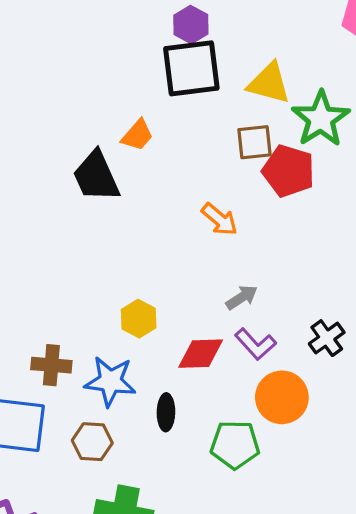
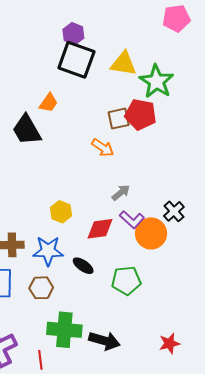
black square: (191, 68) -> (76, 60), turned 33
brown square: (254, 142) -> (119, 119), moved
orange circle: (282, 397) -> (151, 233), moved
black ellipse: (166, 412) -> (83, 266), turned -50

